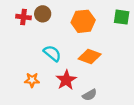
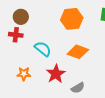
brown circle: (43, 14) -> (21, 17), moved
red cross: (23, 17) -> (16, 35), moved

